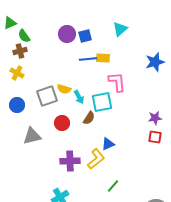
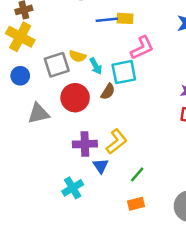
yellow cross: (17, 73) -> (20, 37), size x1.6
pink L-shape: (117, 82) -> (142, 48), turned 70
red circle: (62, 123) -> (75, 98), size x1.5
blue triangle: (108, 144) -> (101, 166), moved, turned -40

